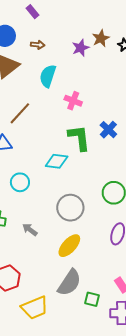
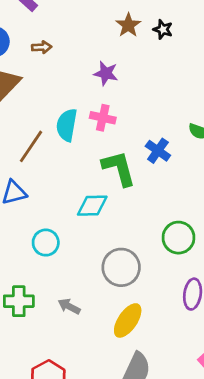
purple star: (81, 48) -> (106, 73), moved, turned -30
cyan semicircle: (48, 76) -> (67, 125), moved

